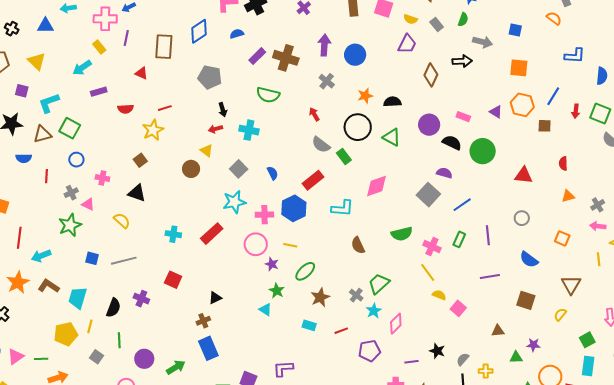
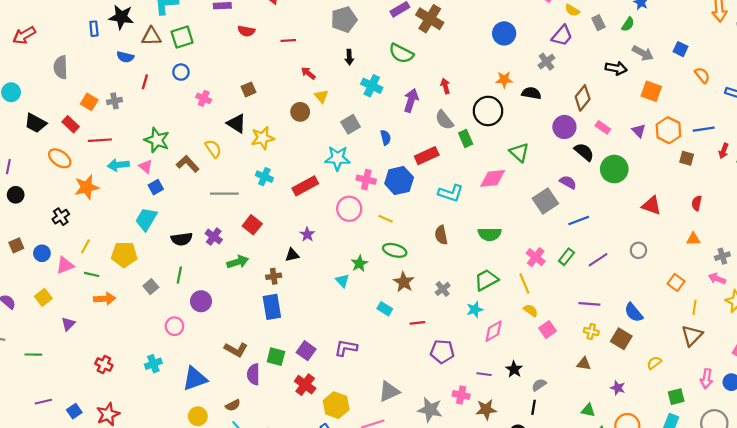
orange semicircle: (554, 18) -> (702, 75), moved
purple arrow: (324, 45) -> (411, 100), moved
orange square: (519, 68) -> (651, 91), moved
brown diamond: (431, 75) -> (583, 98), moved
gray pentagon: (210, 77) -> (344, 19), turned 30
gray cross: (327, 81) -> (546, 62), moved
blue line: (553, 96) -> (704, 129), turned 36
green square: (70, 128) -> (182, 37), turned 30
red arrow: (215, 129) -> (308, 73), moved, turned 40
yellow star: (153, 130) -> (263, 138), moved
green triangle: (392, 137) -> (519, 152), moved
gray cross: (71, 193) -> (115, 101), moved
pink triangle: (88, 204) -> (146, 166), moved
green star: (70, 225) -> (157, 140), turned 30
green semicircle: (402, 234) -> (490, 234), moved
purple line: (488, 235) -> (598, 260), turned 48
red line: (19, 238) -> (100, 140), turned 65
brown semicircle: (358, 245) -> (441, 235), moved
blue square: (92, 258) -> (156, 187), moved, turned 32
yellow line: (599, 259) -> (695, 307), moved
blue semicircle: (529, 260) -> (634, 312), moved
gray line: (124, 261) -> (224, 194), moved
purple star: (272, 264) -> (307, 234), moved
green ellipse: (305, 271) -> (395, 250), turned 45
green trapezoid: (379, 284) -> (486, 280), moved
brown triangle: (571, 285) -> (692, 336), moved
brown L-shape: (49, 286) -> (188, 164), moved
brown star: (320, 297) -> (404, 282), turned -30
black semicircle: (113, 308) -> (182, 239), turned 48
cyan star: (374, 311) -> (475, 310), moved
pink diamond: (396, 324) -> (494, 331), moved
yellow line: (90, 326) -> (85, 246), moved
green triangle: (516, 357) -> (588, 410), moved
green arrow: (176, 367) -> (238, 262), moved
yellow cross: (486, 371) -> (591, 332), moved

